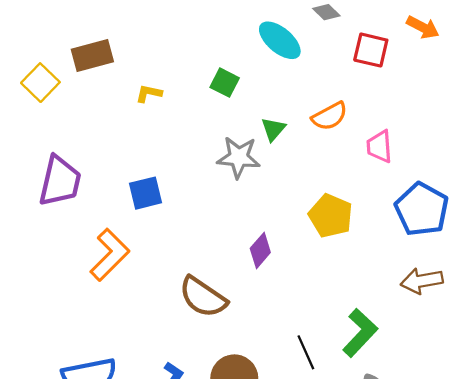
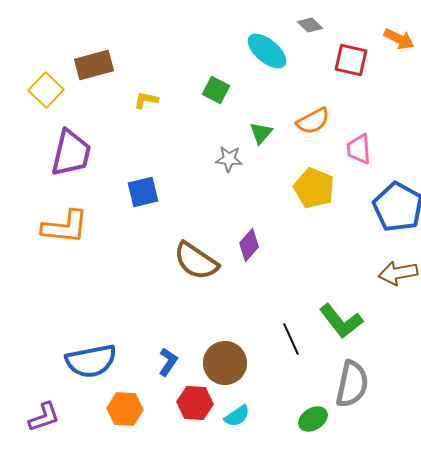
gray star: (239, 157) -> (229, 159), size x0.7
purple trapezoid: (60, 181) -> (71, 153), moved
yellow pentagon: (331, 216) -> (314, 188), moved
orange L-shape: (110, 255) -> (65, 227), moved, turned 51
brown semicircle: (203, 297) -> (196, 261), moved
green L-shape: (360, 333) -> (341, 321), turned 99

